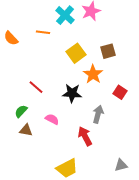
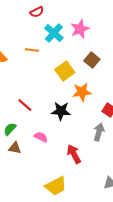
brown square: (108, 51) -> (92, 60), moved, turned -35
orange star: (93, 74) -> (82, 92), turned 30
gray arrow: (98, 114) -> (99, 132), moved

